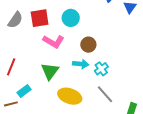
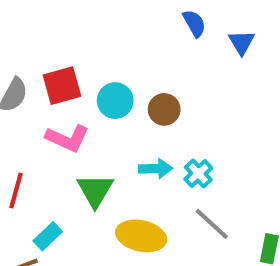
cyan circle: (71, 18) -> (115, 101), moved
pink L-shape: (54, 41) -> (67, 138), moved
brown circle: (88, 45) -> (164, 109), moved

